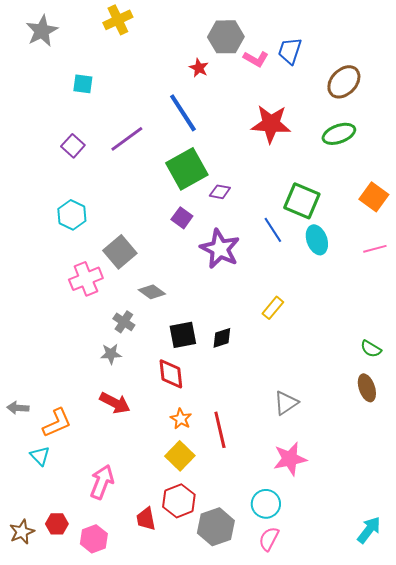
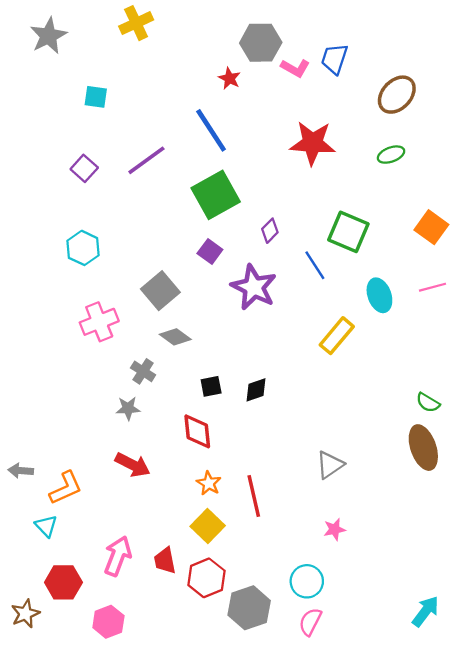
green ellipse: (339, 134) -> (391, 155), size x0.7
purple diamond: (220, 192) -> (270, 231), moved, turned -55
cyan ellipse: (317, 240) -> (379, 295), moved
gray square: (120, 252) -> (160, 291), moved
yellow rectangle: (273, 308) -> (337, 336), moved, size x1.4
black square: (183, 335) -> (211, 386), size x0.7
brown ellipse: (367, 388) -> (423, 448), size x1.4
pink star: (290, 459) -> (334, 529), size x0.6
red trapezoid: (146, 519) -> (165, 561), moved
red hexagon: (57, 524) -> (63, 582), moved, size x1.4

